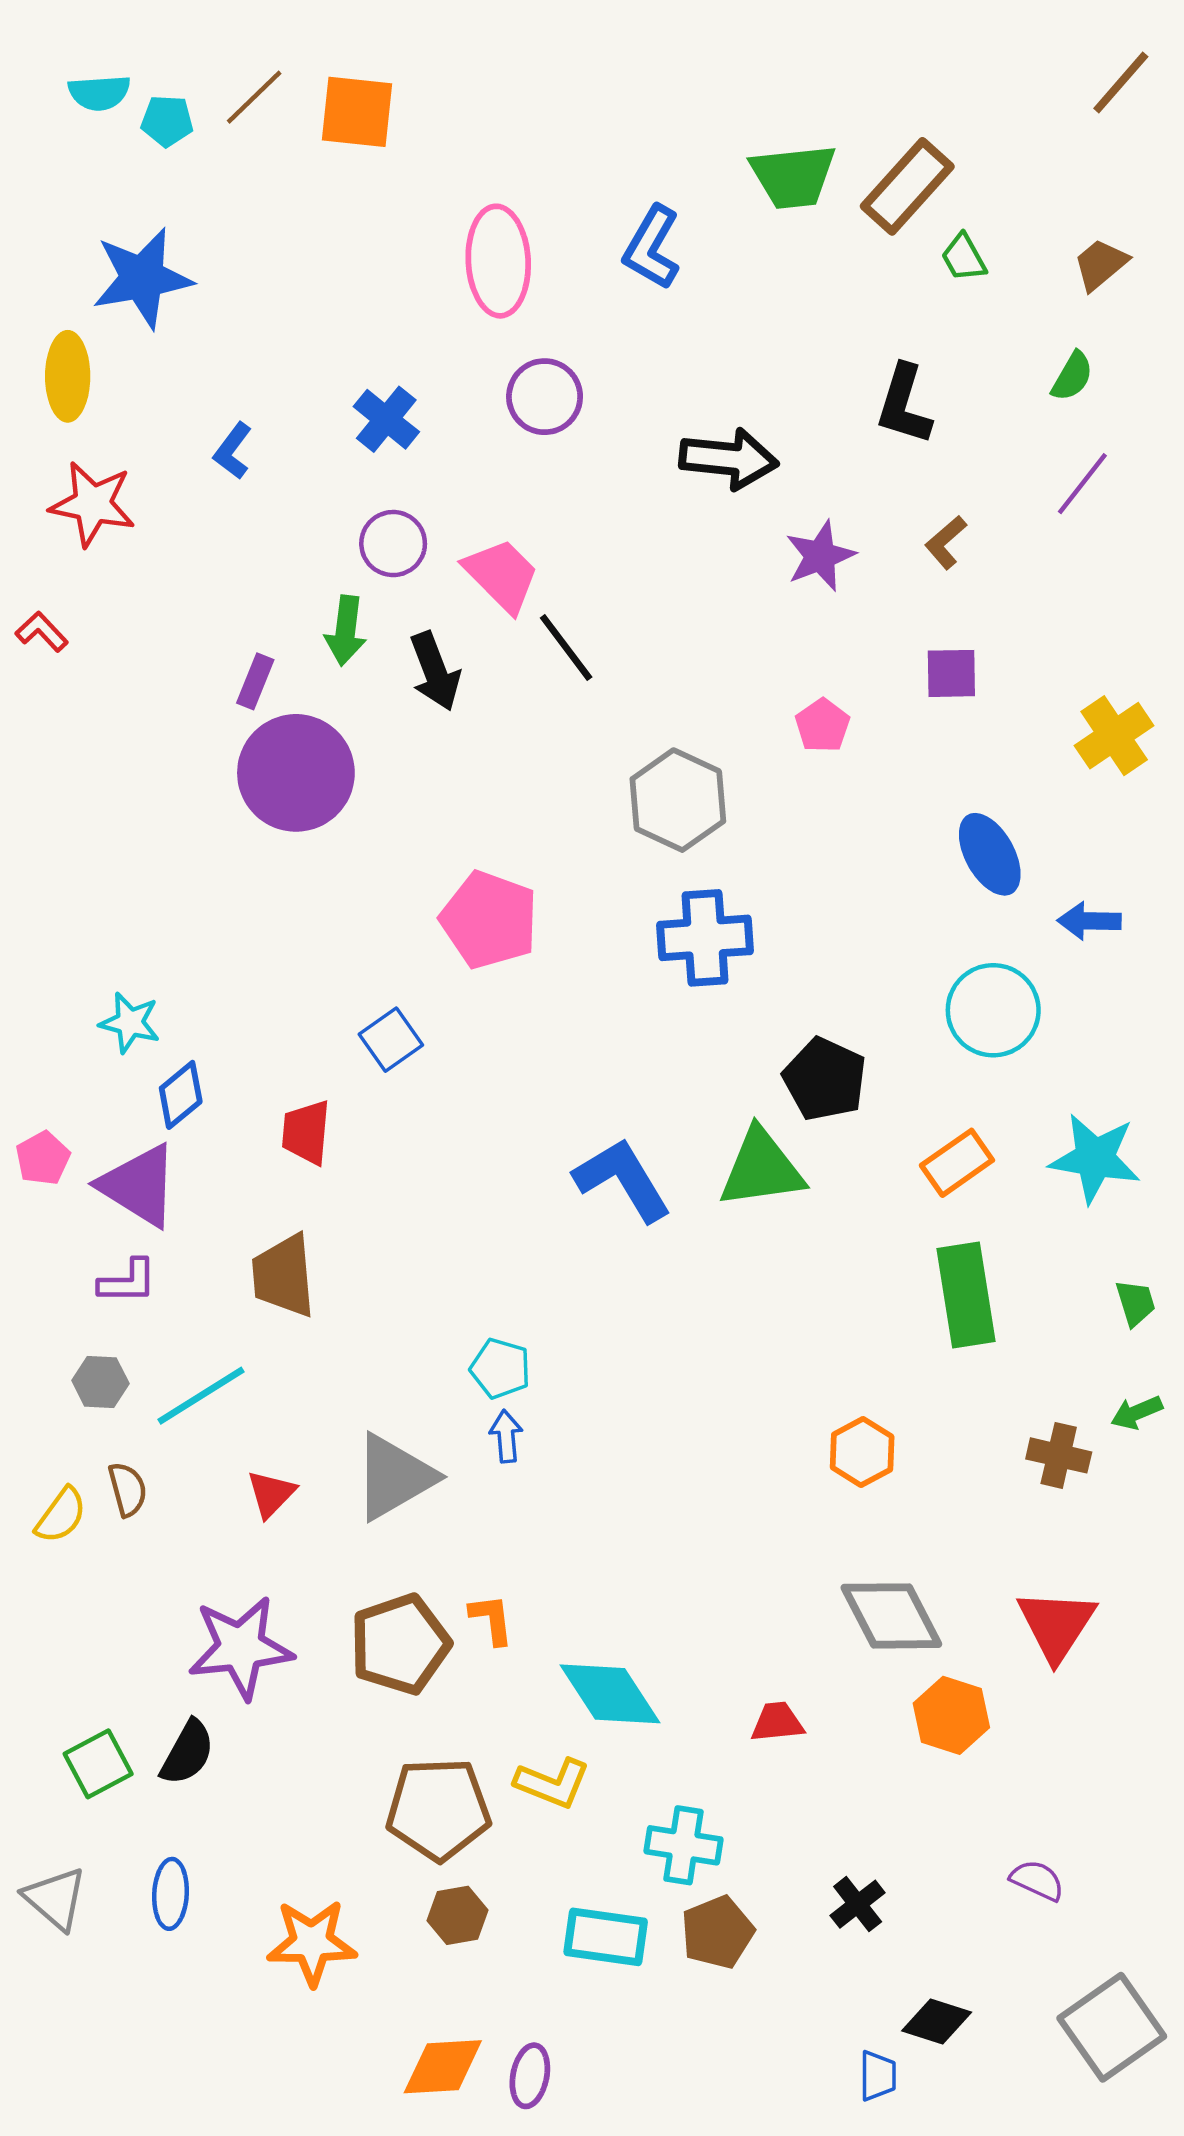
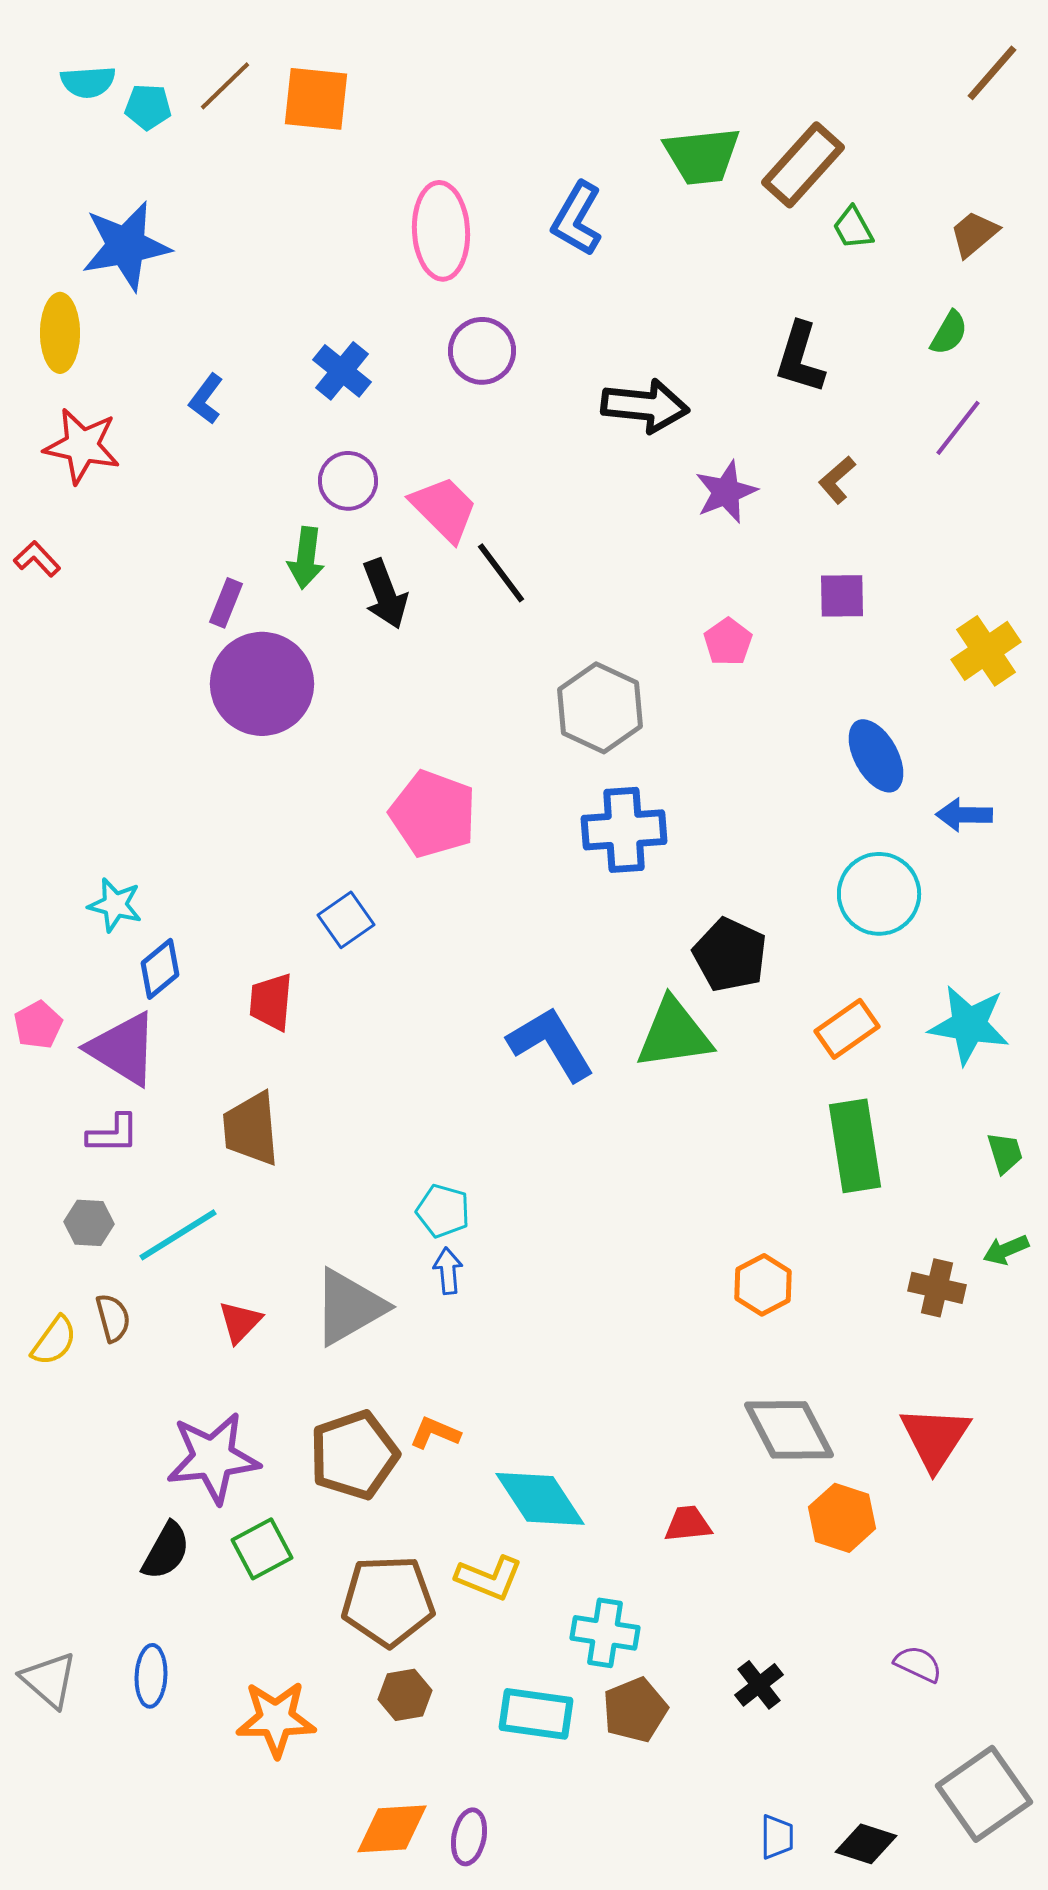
orange L-shape: (491, 1619) -> (435, 1433), turned -60
green square: (98, 1764) -> (262, 1549), moved
black diamond: (937, 2022) -> (866, 1844), moved

